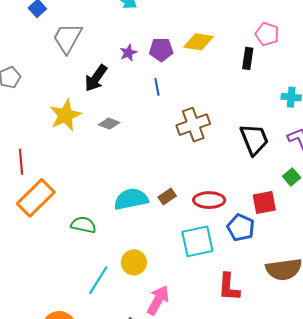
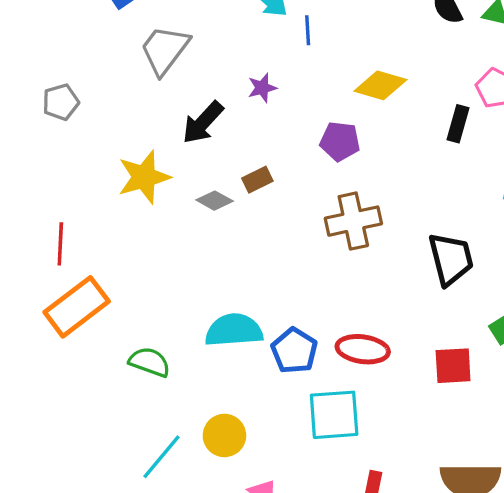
purple pentagon: (161, 50) -> (340, 141), moved
blue line: (157, 87) -> (308, 30), moved
brown rectangle: (167, 197) -> (257, 180), moved
blue pentagon: (241, 227) -> (294, 351), moved

